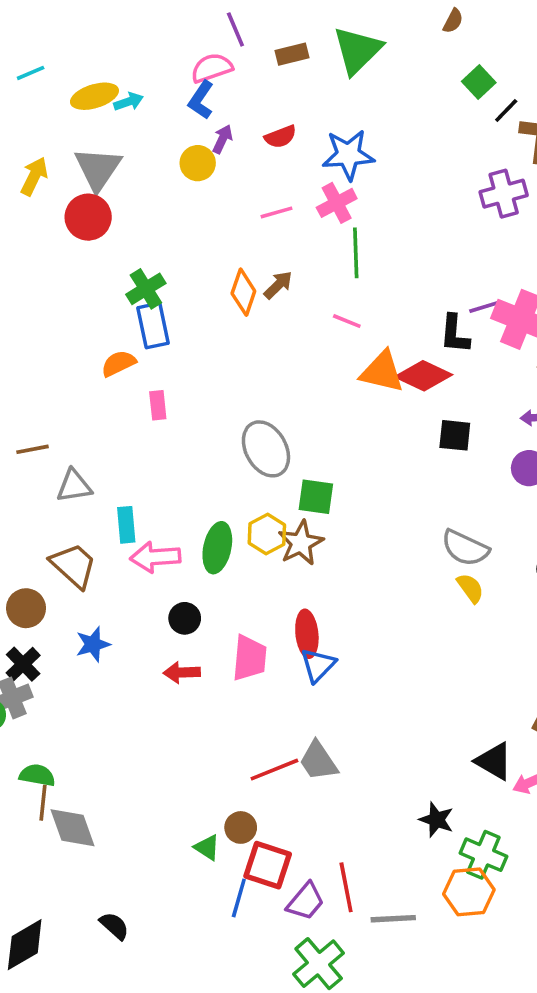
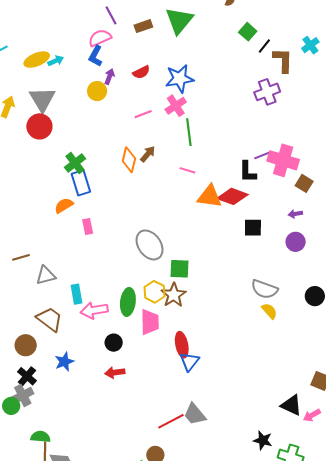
pink trapezoid: (250, 658) -> (150, 322), moved

